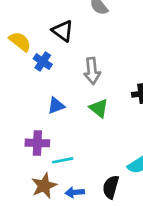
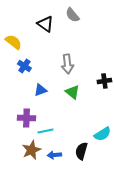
black triangle: (63, 31) -> (45, 24), moved
blue cross: (43, 62) -> (24, 66), moved

